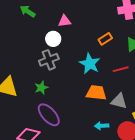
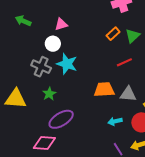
orange rectangle: (105, 39) -> (113, 34), moved
gray cross: (49, 60) -> (41, 67), moved, turned -36
cyan star: (90, 64) -> (67, 64), moved
purple ellipse: (49, 115) -> (61, 119), turned -70

